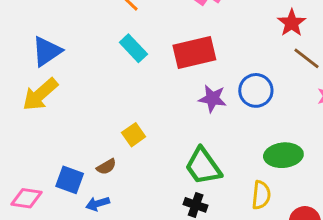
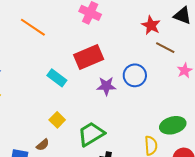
cyan rectangle: (133, 48) -> (57, 78), moved
green ellipse: (283, 155) -> (173, 125), moved
green trapezoid: (203, 166) -> (91, 134), moved, turned 104

